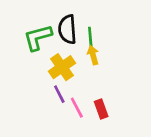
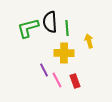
yellow arrow: (93, 55) -> (89, 41), moved
yellow cross: (62, 67) -> (64, 53), moved, turned 36

